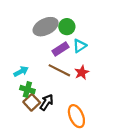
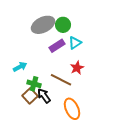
brown line: (59, 70) -> (61, 80), moved
green cross: (27, 89) -> (34, 84), moved
black arrow: (47, 102) -> (44, 96), turned -70

